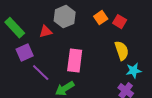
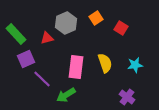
orange square: (101, 18) -> (96, 18), moved
yellow semicircle: (122, 51) -> (105, 63), moved
cyan star: (134, 71) -> (135, 65), moved

